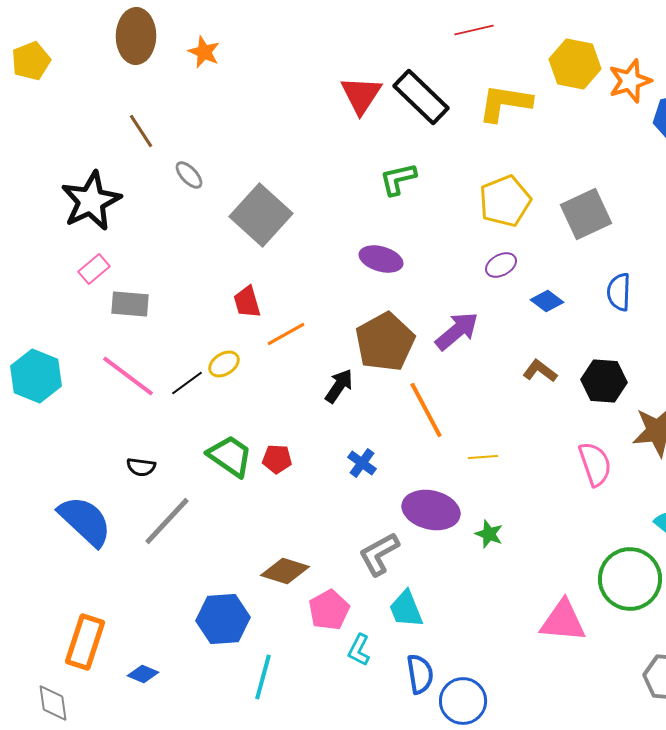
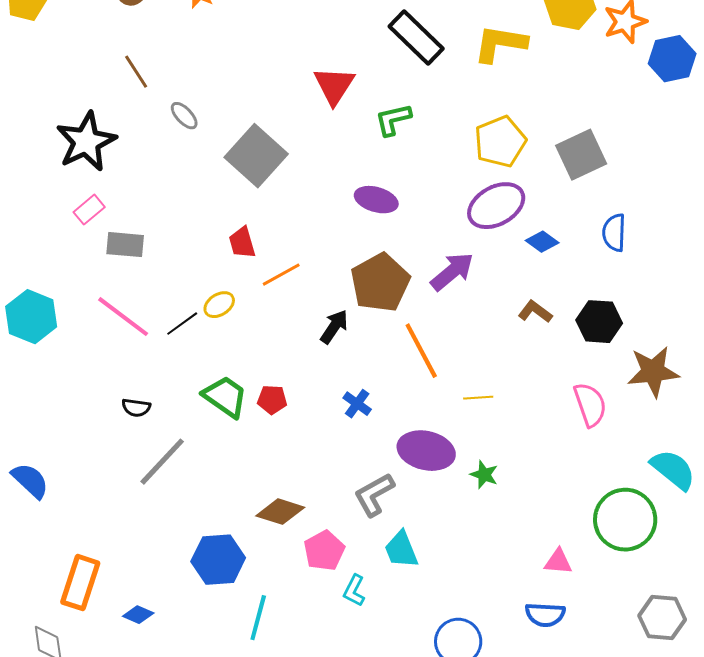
red triangle: (361, 95) -> (334, 86), moved
purple ellipse: (501, 265) -> (496, 206), size x1.8
blue semicircle: (85, 521) -> (30, 481), moved, size x0.7
pink triangle: (563, 621) -> (558, 562), size x0.6
blue semicircle: (420, 674) -> (545, 615), moved, turned 102

